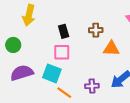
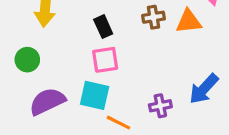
orange triangle: (111, 49) -> (189, 21), moved

